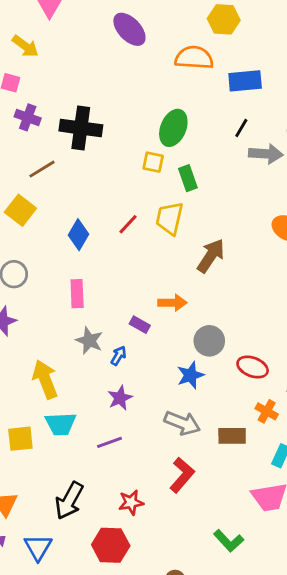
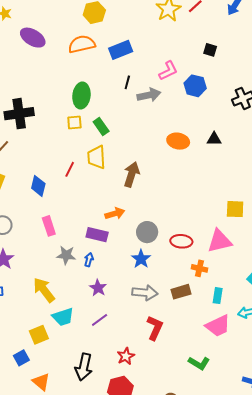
purple rectangle: (140, 325) -> (97, 235), size x1.5

